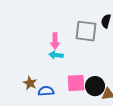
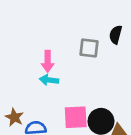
gray square: (86, 31) -> (89, 48), size x0.7

